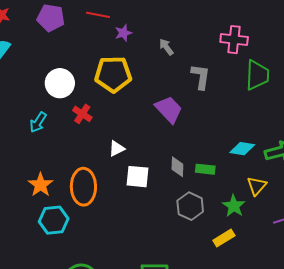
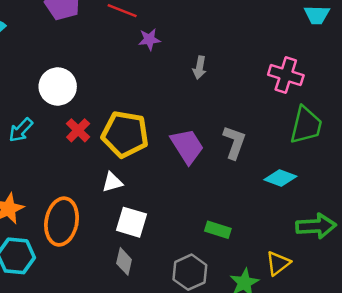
gray arrow: (166, 47) -> (199, 68), turned -144
yellow pentagon: (113, 74) -> (125, 134), moved
gray L-shape: (201, 77) -> (234, 142), moved
cyan diamond: (242, 149) -> (280, 178), moved
gray diamond: (177, 167) -> (124, 261), moved

